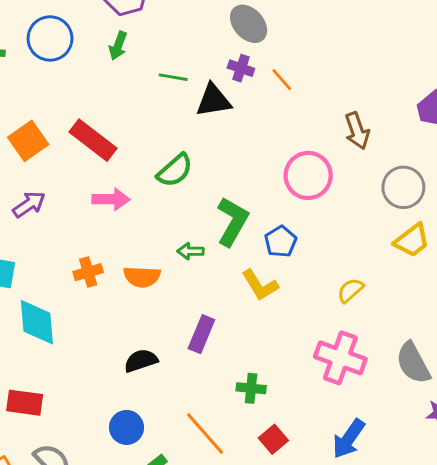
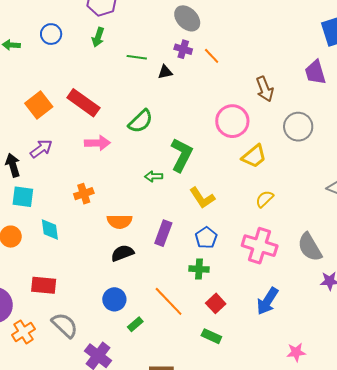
blue circle: (50, 38) -> (51, 34), size x0.7
black triangle: (213, 100) -> (165, 72), size x0.6
yellow trapezoid: (412, 240) -> (254, 156), moved
blue pentagon: (281, 242) -> (206, 238), moved
orange semicircle: (142, 277) -> (119, 221), moved
cyan diamond: (37, 322) -> (50, 230), size x0.7

